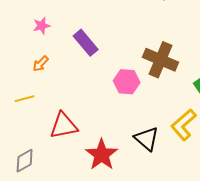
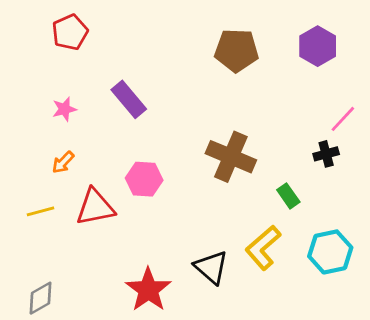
purple rectangle: (86, 43) -> (129, 99), moved
pink hexagon: (127, 82) -> (144, 179), moved
red triangle: (64, 126) -> (95, 207), moved

